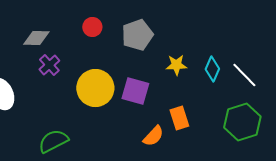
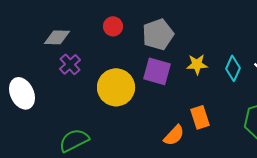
purple square: (135, 91) -> (157, 71), moved

